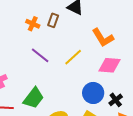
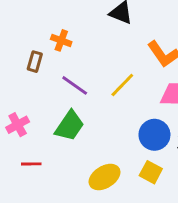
brown rectangle: (53, 20) -> (35, 62), moved
green trapezoid: (34, 98) -> (70, 126), moved

